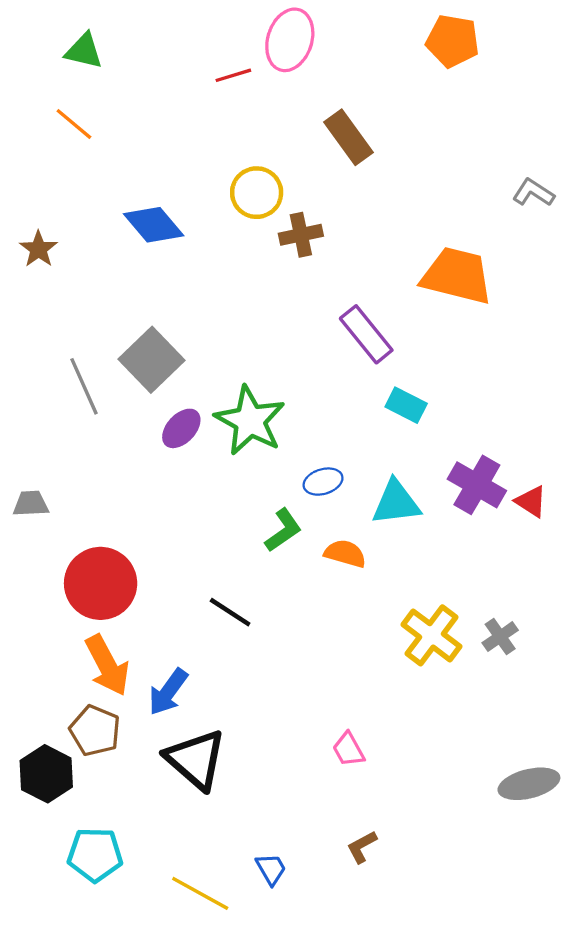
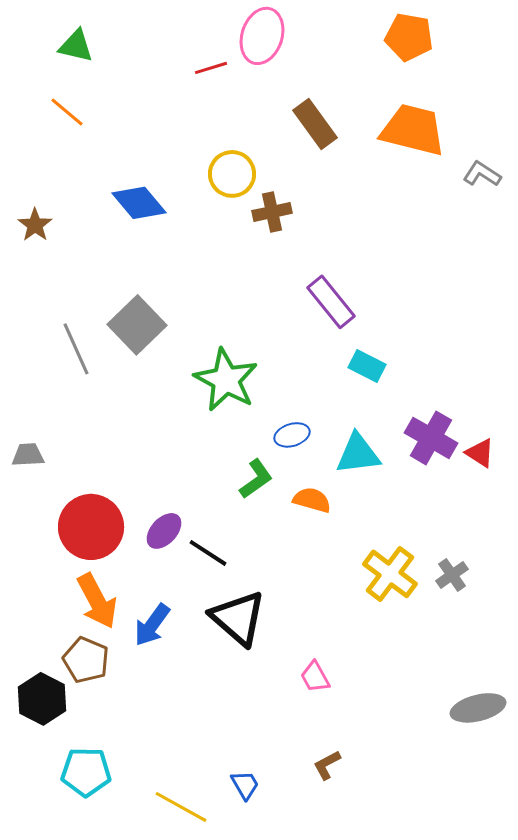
orange trapezoid: (457, 276) -> (413, 130), moved
purple ellipse: (181, 428) -> (164, 531), moved
black triangle: (196, 759) -> (238, 618), moved

